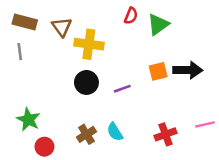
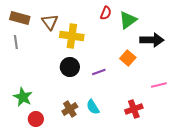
black arrow: (188, 70) -> (152, 40), moved
orange square: (158, 71) -> (128, 58), turned -35
pink line: (205, 124) -> (159, 85), moved

